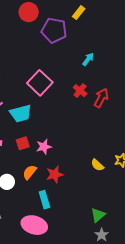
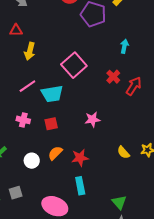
cyan arrow: (88, 59) -> (124, 46), turned -32
pink star: (44, 147) -> (92, 119), moved
cyan rectangle: (44, 200) -> (80, 186), moved
green triangle: (98, 215) -> (119, 202), turned -35

